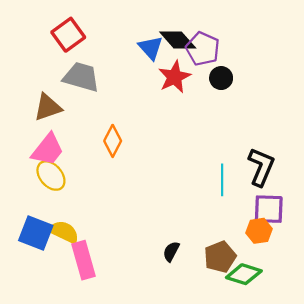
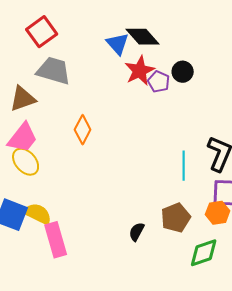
purple pentagon: (203, 49) -> (159, 82), moved, size x0.7
brown pentagon: (220, 257) -> (176, 218), moved
green diamond: (244, 274) -> (204, 253), turned -36

